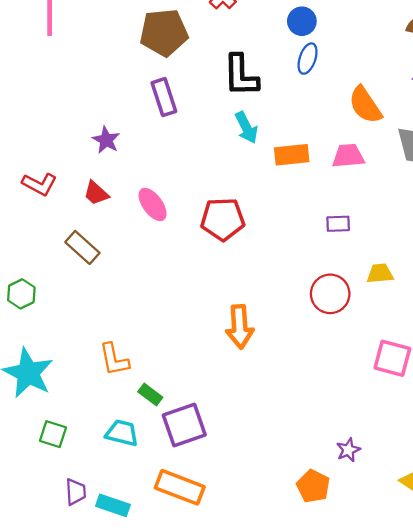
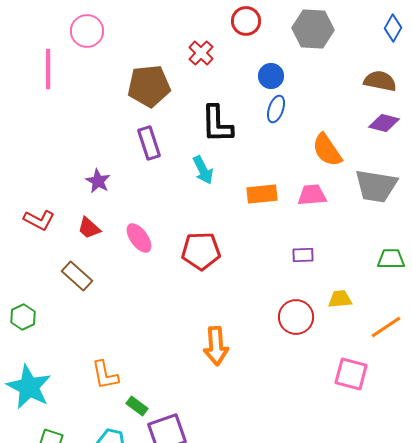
cyan arrow: (246, 128) -> (203, 170), moved

